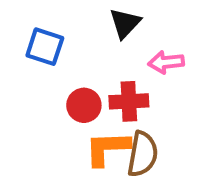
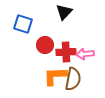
pink arrow: (166, 62) -> (85, 54), moved
red circle: (84, 105) -> (45, 45), moved

